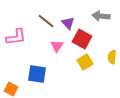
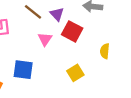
yellow square: (85, 62) -> (75, 73), moved

